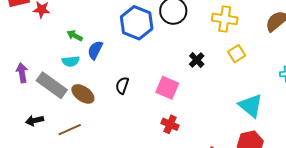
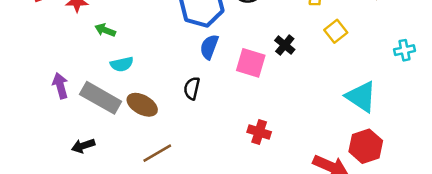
green arrow: (75, 36) -> (105, 30), moved
blue semicircle: (95, 50) -> (209, 47), moved
pink square: (167, 88) -> (251, 63), moved
brown line: (70, 130) -> (157, 153), moved

